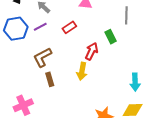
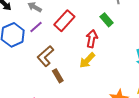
red rectangle: (69, 27) -> (64, 21), size x1.5
yellow arrow: (82, 71) -> (87, 60), turned 48

